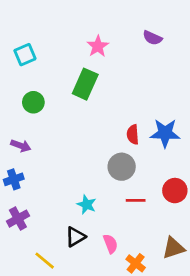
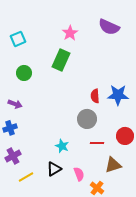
purple semicircle: (152, 38) -> (109, 27), size x1.5
brown triangle: (173, 248) -> (113, 165), moved
yellow line: (45, 261) -> (26, 177), moved, turned -70

